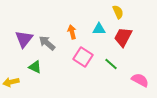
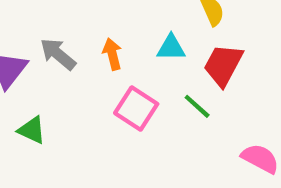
gray arrow: (47, 43) -> (58, 54), moved
green line: (111, 64) -> (197, 106), moved

